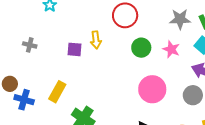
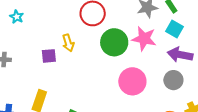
green circle: (141, 48) -> (114, 42), size x1.4
pink star: (171, 49) -> (144, 39), size x1.4

